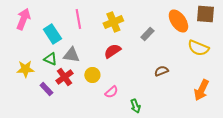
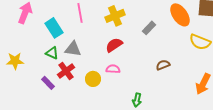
yellow star: (25, 69) -> (15, 61), moved
yellow circle: (92, 75) -> (93, 79), moved
pink semicircle: (111, 92) -> (113, 69), moved, turned -136
green arrow: (135, 106) -> (137, 100), turned 32

